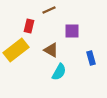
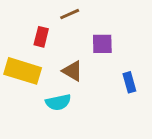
yellow rectangle: (16, 50) -> (23, 71), turned 55
cyan semicircle: (59, 72) -> (58, 102), moved, turned 48

